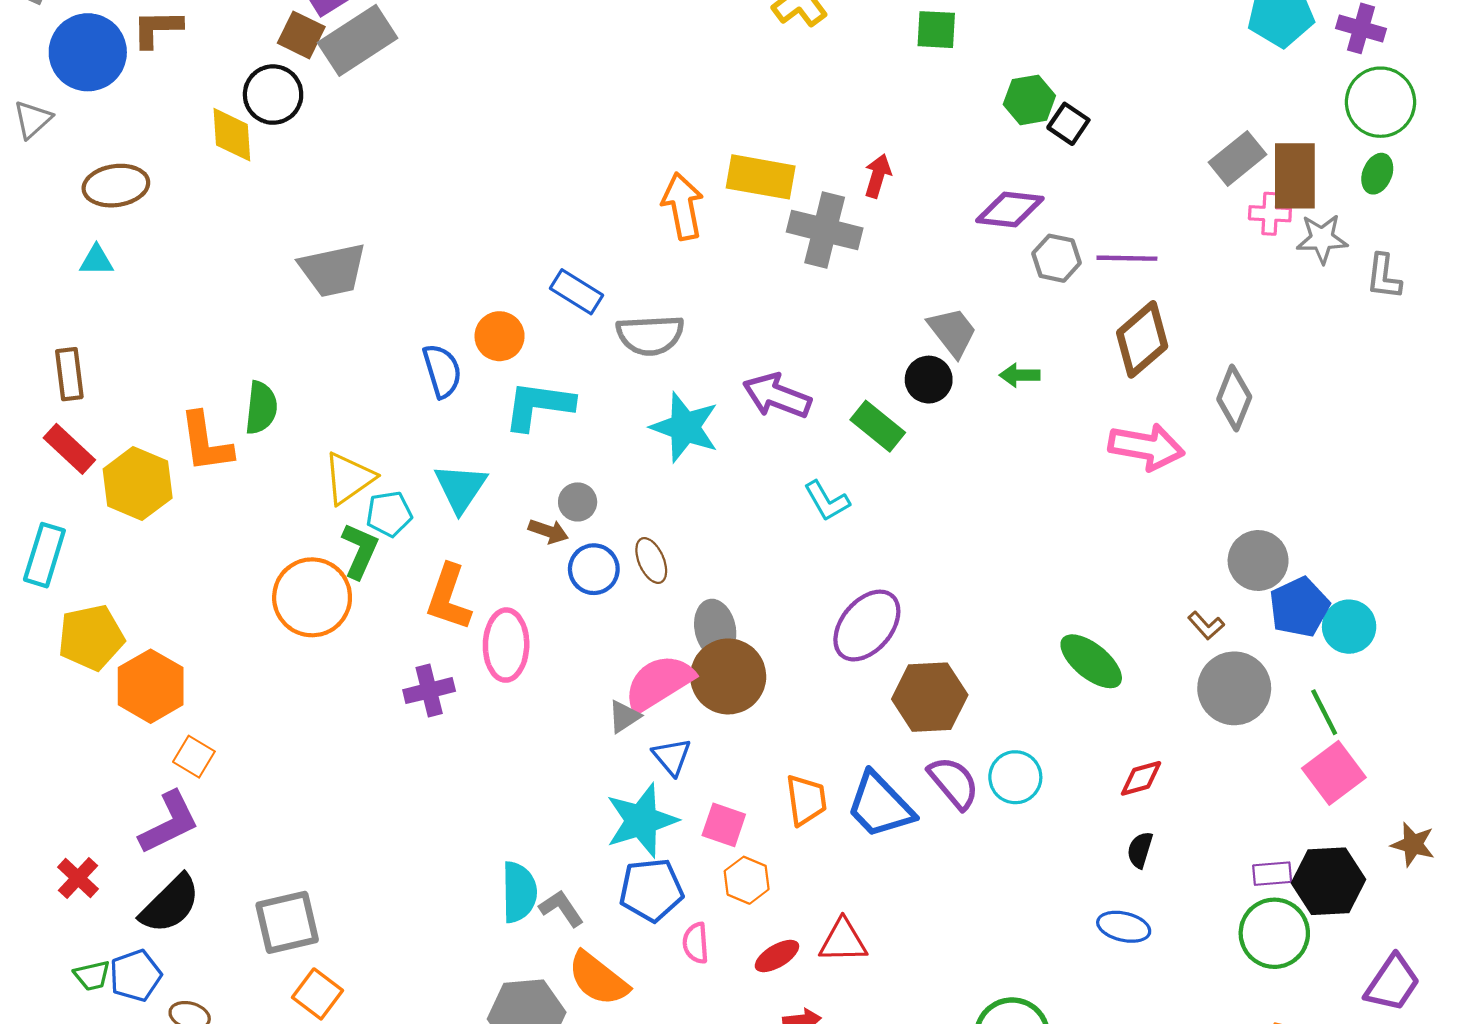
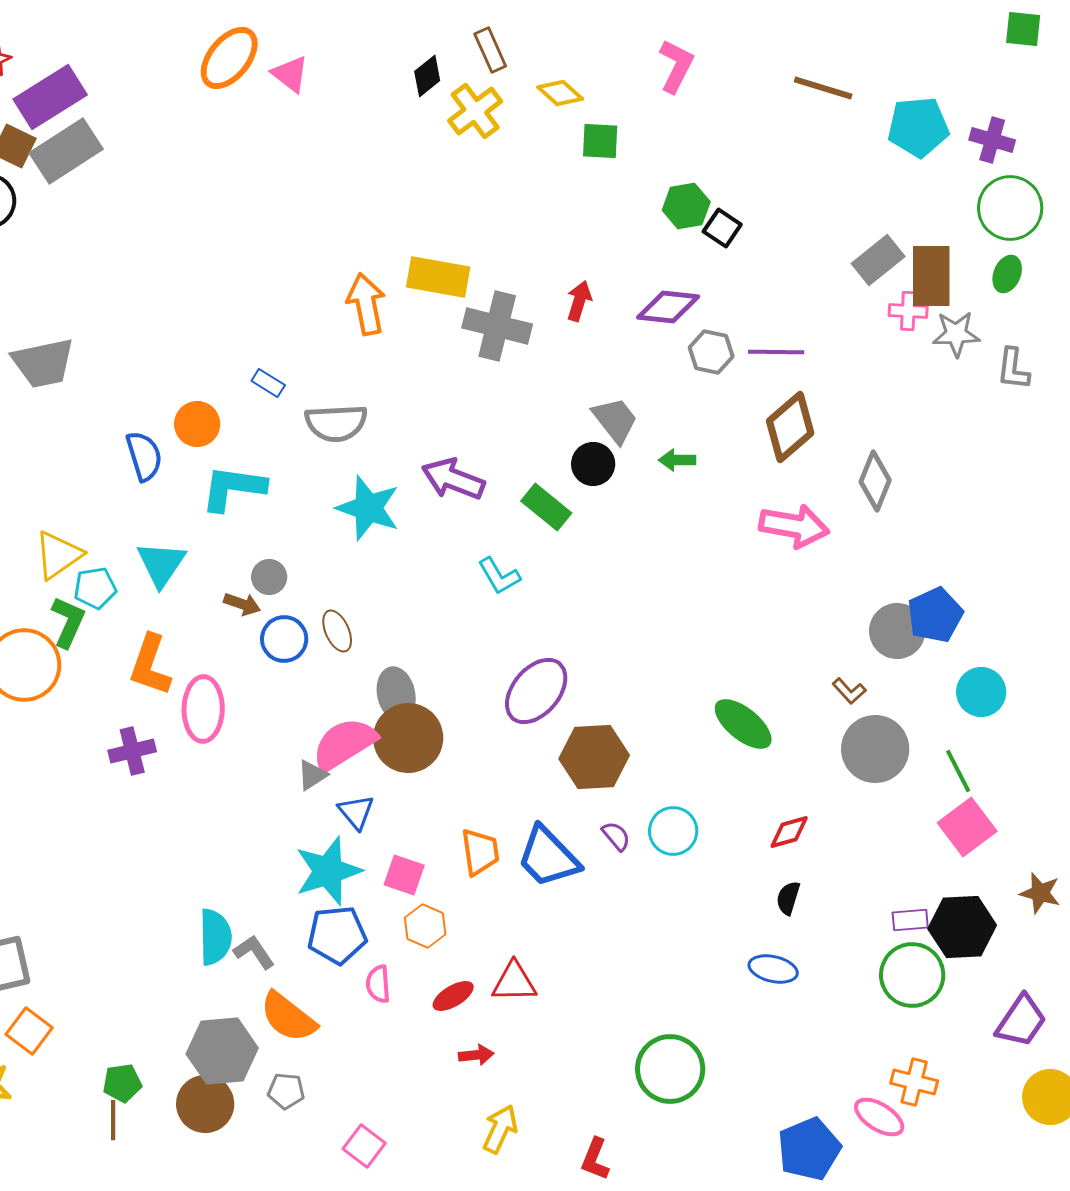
red arrow: (878, 176) -> (579, 301), moved
blue rectangle: (576, 292) -> (268, 383), size x0.7
blue pentagon: (1299, 607) -> (935, 615), moved
purple semicircle: (954, 783) -> (616, 836), size x0.6

